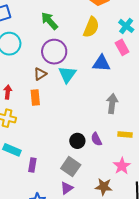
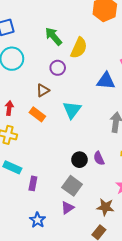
yellow semicircle: (91, 27) -> (79, 48), moved
purple circle: (54, 52) -> (58, 68), size x0.6
cyan triangle: (67, 74) -> (72, 110), moved
orange rectangle: (35, 97) -> (37, 114), turned -49

